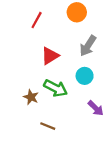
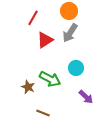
gray arrow: (88, 46) -> (70, 33), moved
red triangle: (50, 56) -> (45, 40), moved

